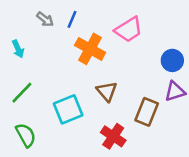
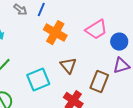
pink trapezoid: (129, 30) -> (96, 30), moved

